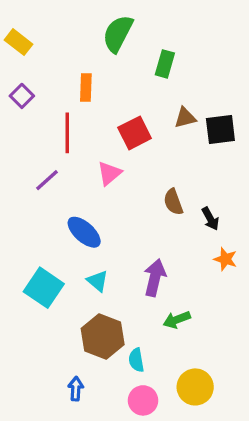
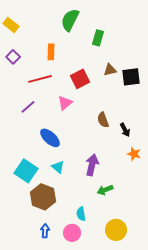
red line: (67, 133) -> (40, 79), turned 75
brown hexagon: (103, 337) -> (43, 197), moved
pink circle: (143, 400) -> (72, 233), moved

